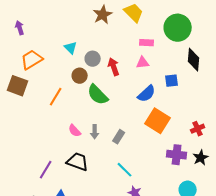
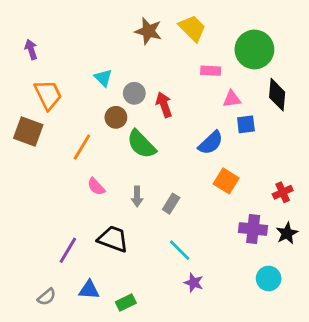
brown star: (103, 15) -> (148, 31), turned -30
orange trapezoid: (32, 60) -> (48, 95), turned 95
pink triangle: (143, 63) -> (232, 99), moved
orange square: (158, 121) -> (226, 181), size x0.7
pink semicircle: (75, 131) -> (96, 187), moved

